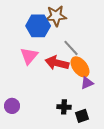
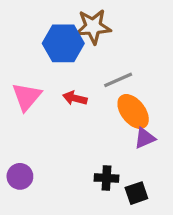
gray line: (71, 48) -> (118, 80), turned -72
pink triangle: (29, 56) -> (27, 97), moved
red arrow: (57, 63) -> (75, 98), moved, size x0.6

